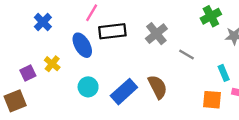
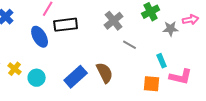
gray cross: (156, 34) -> (114, 21), moved
yellow cross: (52, 64) -> (15, 69), moved
cyan circle: (88, 87) -> (37, 78), moved

